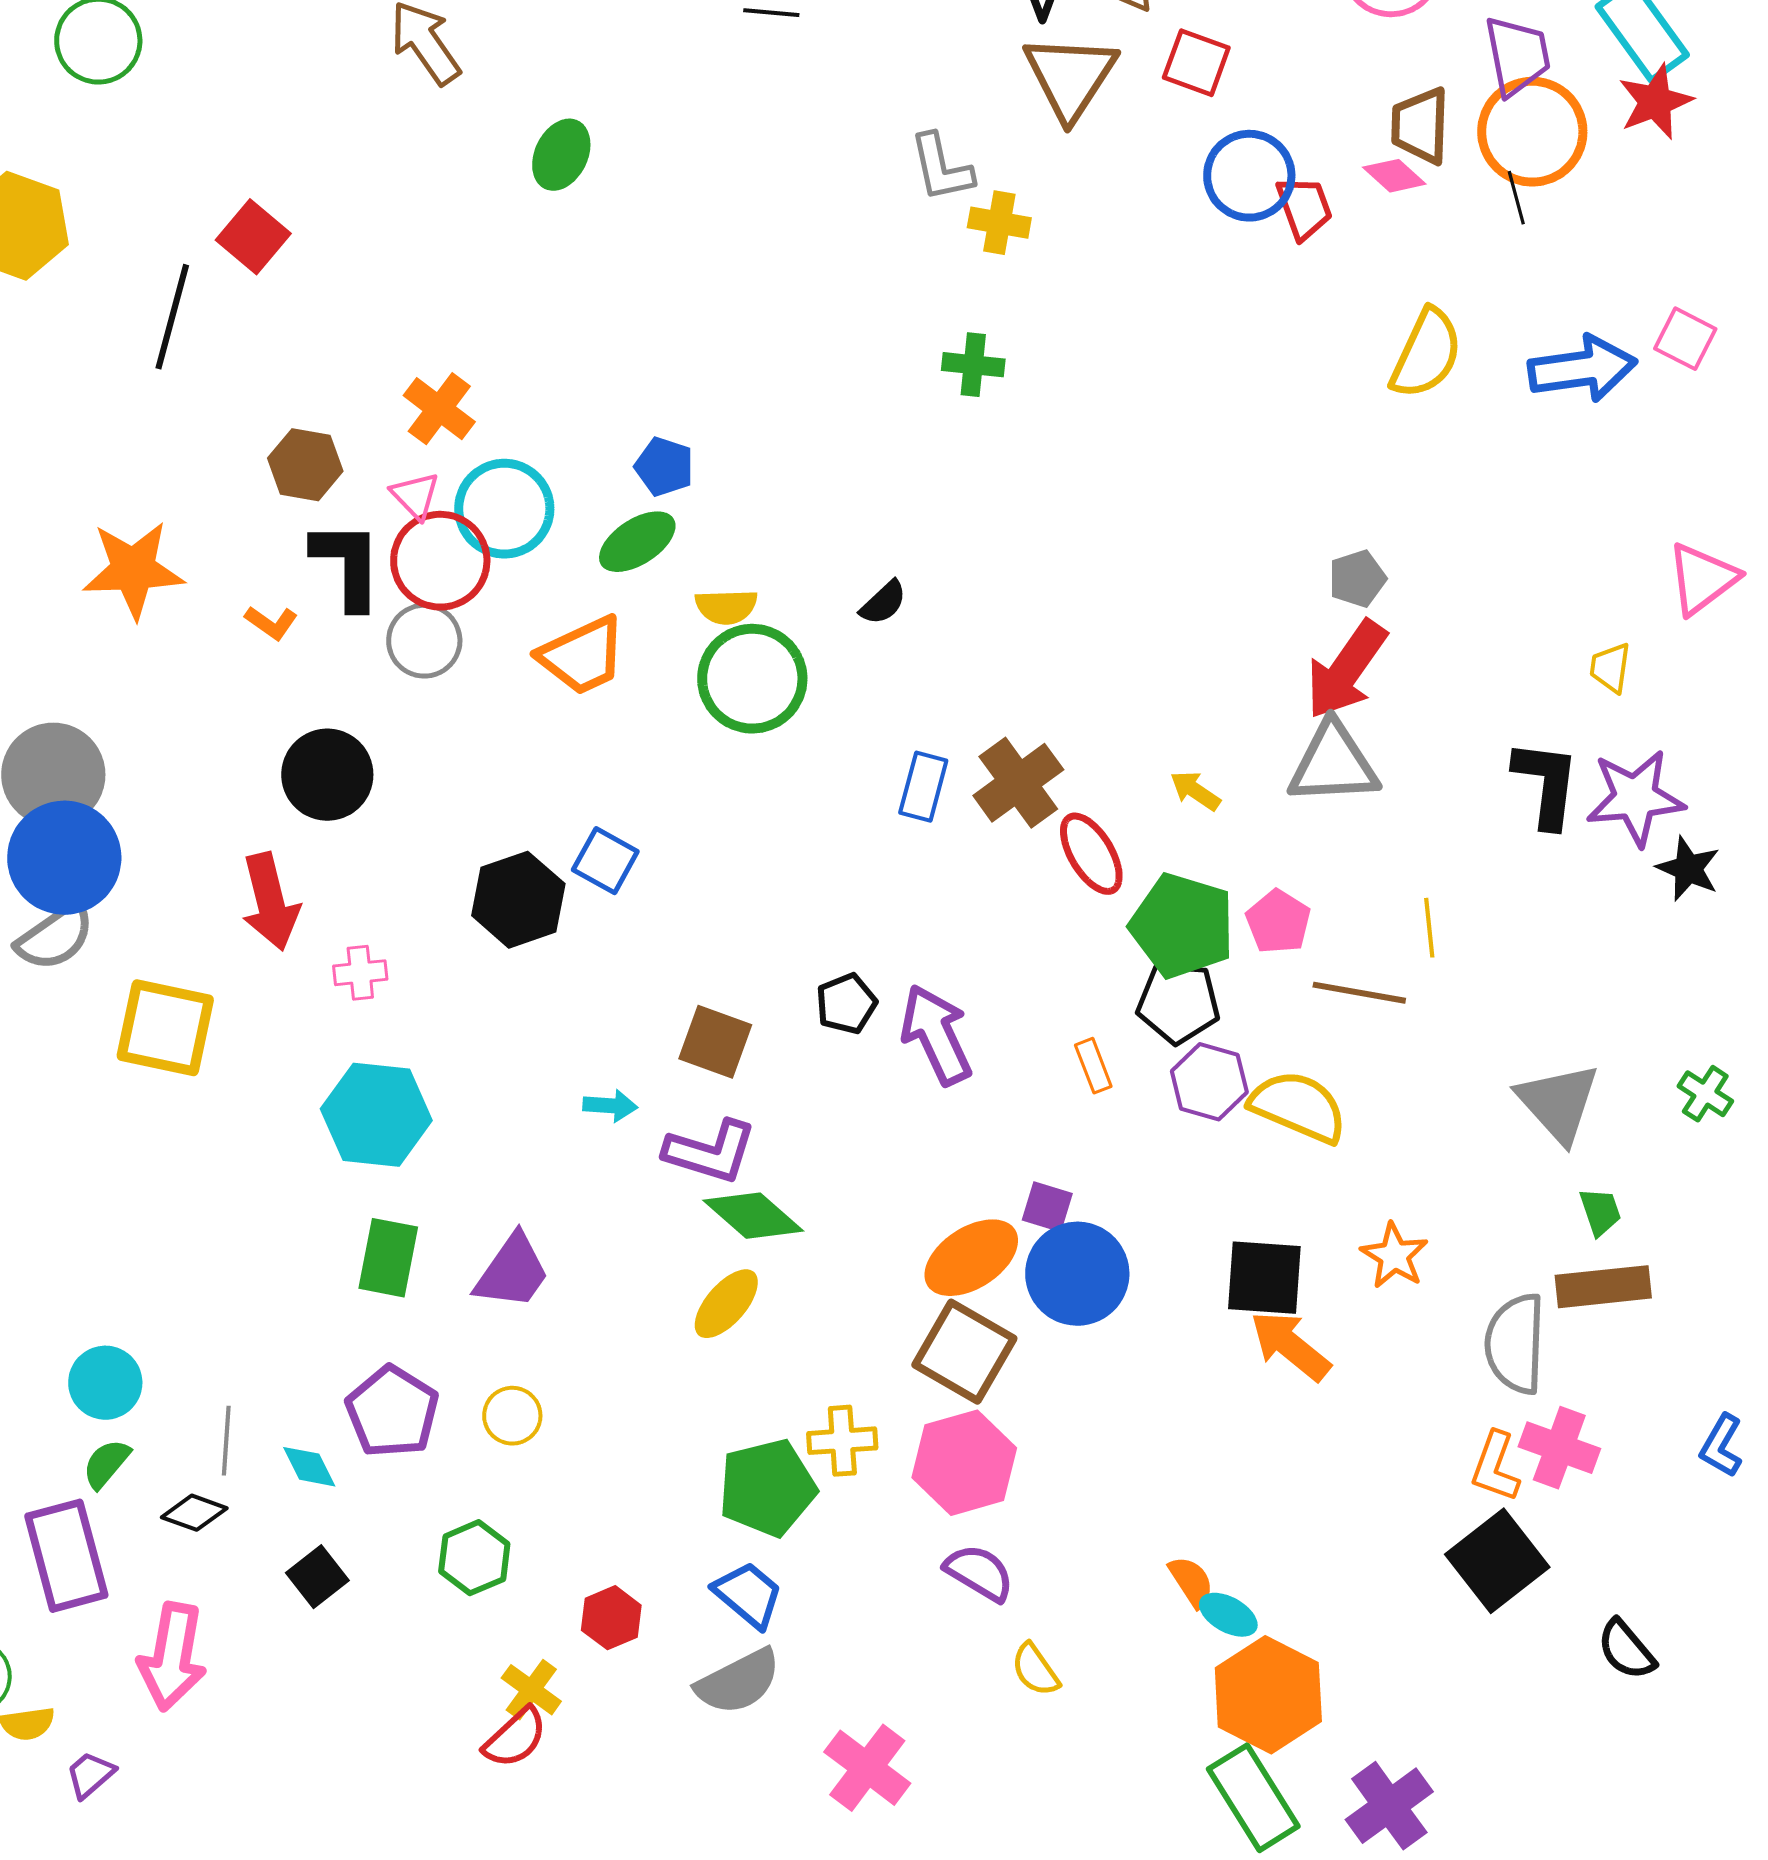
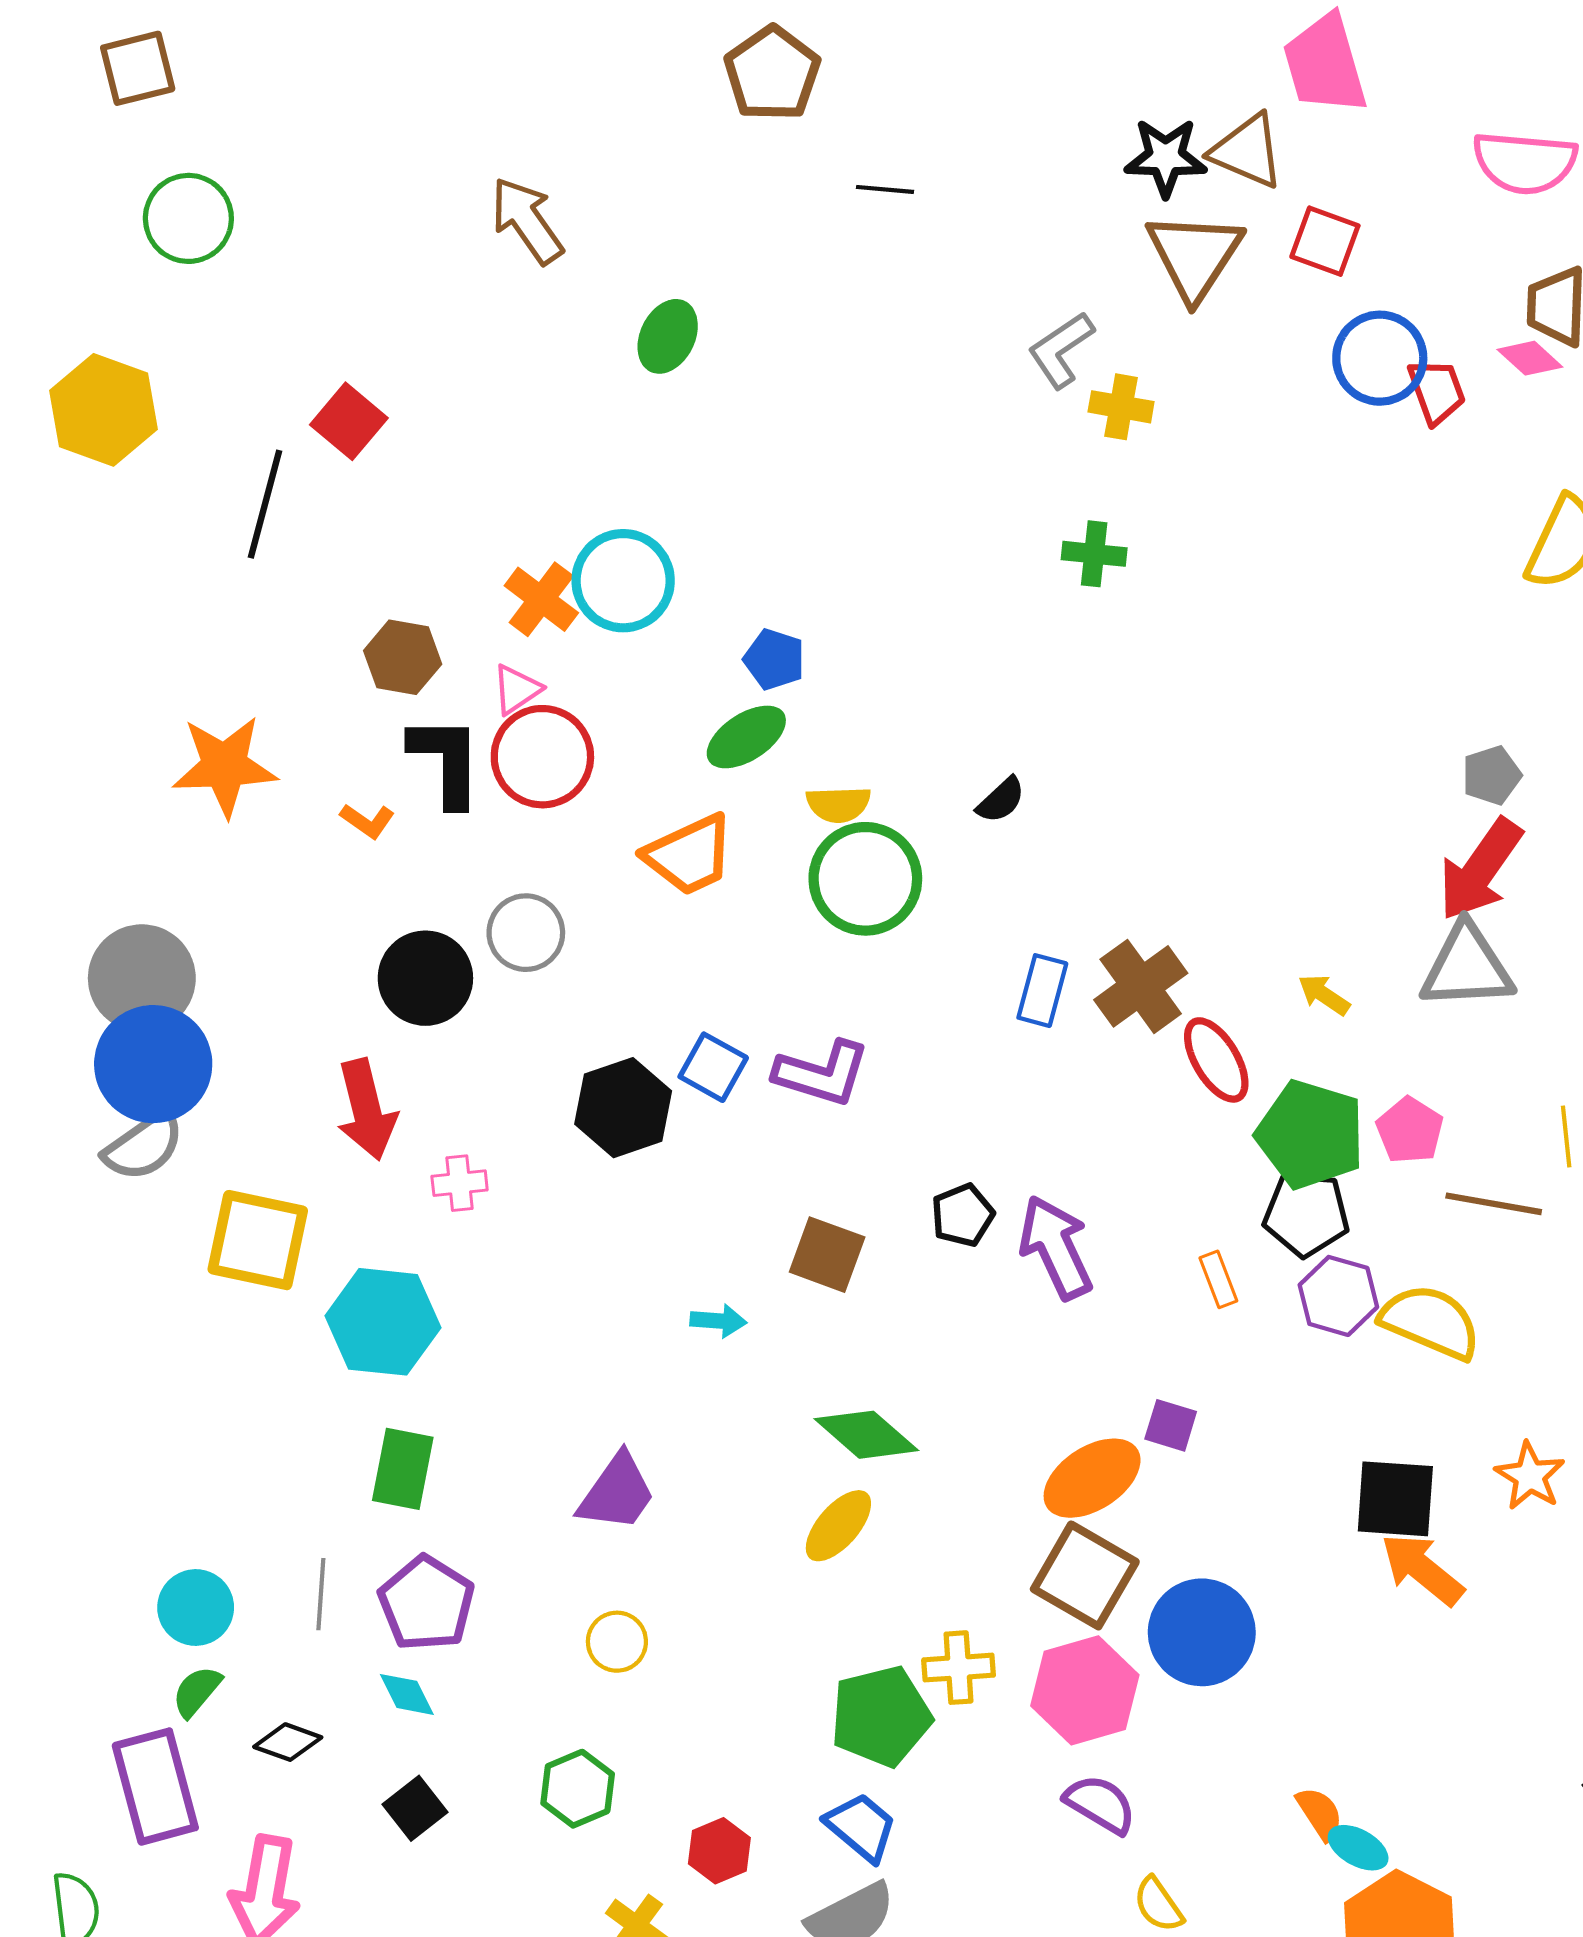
gray L-shape: (941, 168) -> (1061, 350), turned 68
pink triangle: (415, 496) -> (517, 689), turned 40
cyan circle: (504, 509) -> (623, 581), moved
gray circle: (424, 641) -> (526, 933), moved
cyan hexagon: (376, 1115) -> (383, 1322), moved
purple L-shape: (710, 1152) -> (822, 1073), moved
green rectangle: (388, 1258) -> (403, 1469), moved
blue circle: (1077, 1274) -> (1202, 1632), moved
purple pentagon: (392, 1412) -> (426, 1603), moved
gray line: (226, 1441) -> (321, 1594), moved

